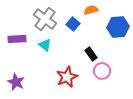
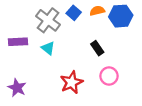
blue square: (73, 24) -> (74, 13), moved
blue hexagon: (118, 27) -> (121, 16), moved
black rectangle: (91, 54) -> (97, 48), moved

